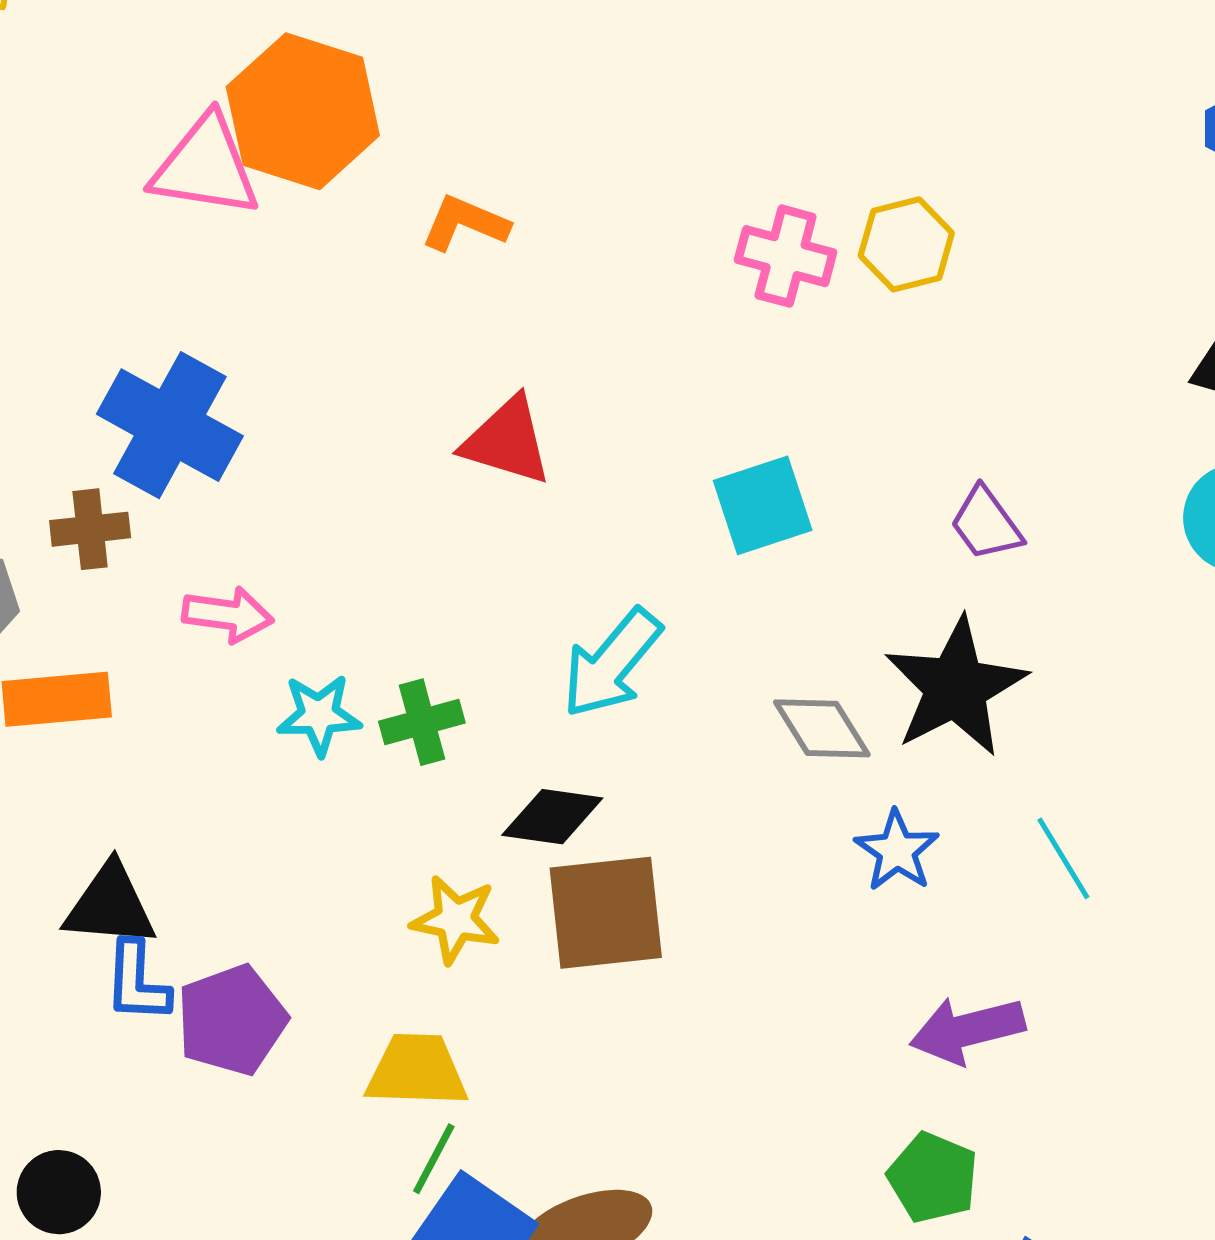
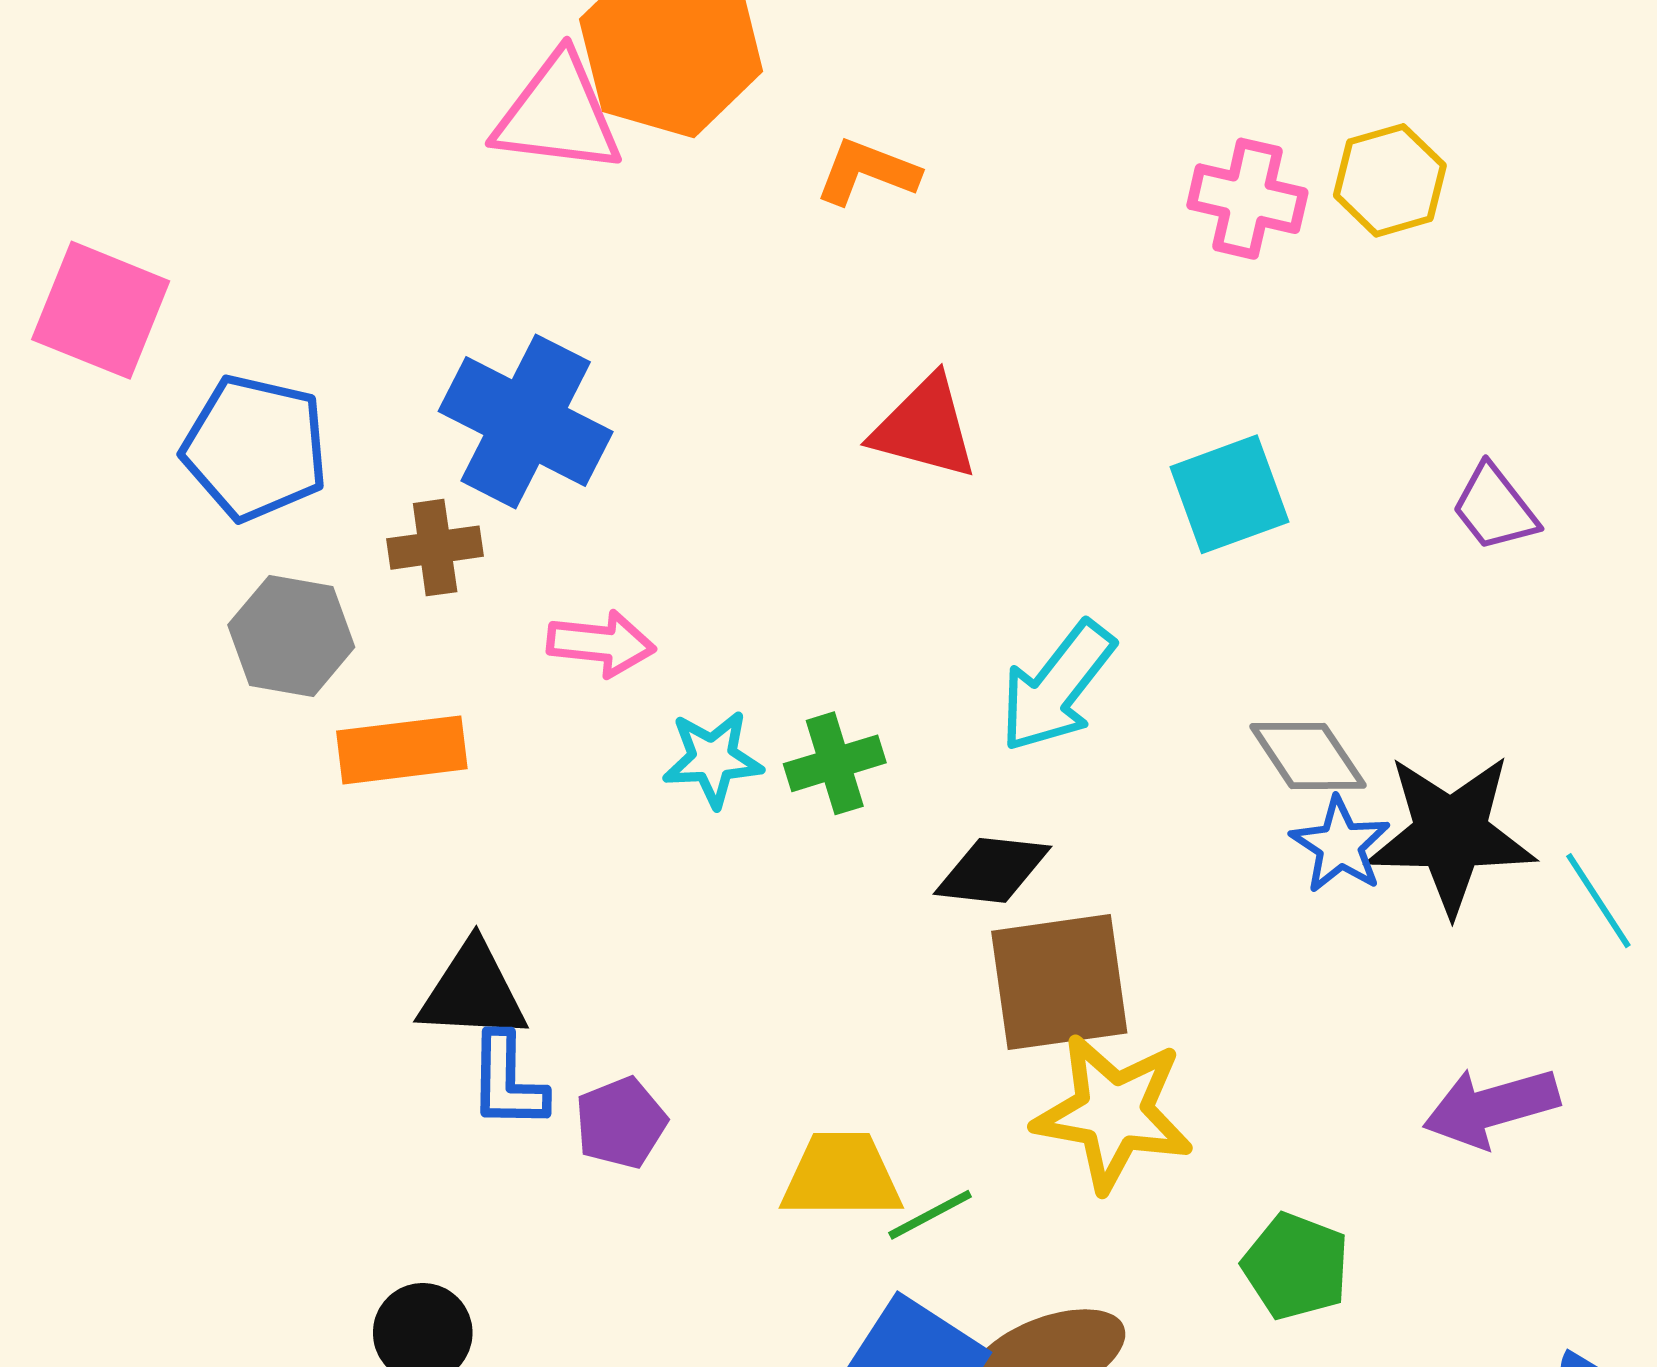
black star: (956, 687) -> (1451, 834), moved, turned 30
blue star: (897, 851) -> (1340, 845), moved
yellow star: (455, 919) -> (1113, 1113), moved, size x1.5
purple pentagon: (232, 1020) -> (621, 1123), size x0.7
green line: (434, 1159) -> (930, 1215), moved, turned 36
green pentagon: (933, 1178) -> (1296, 1266), moved

